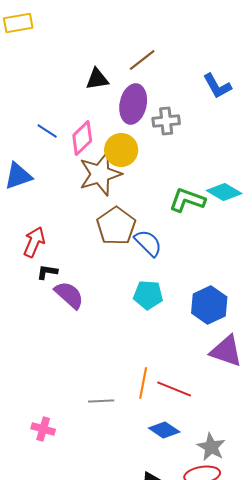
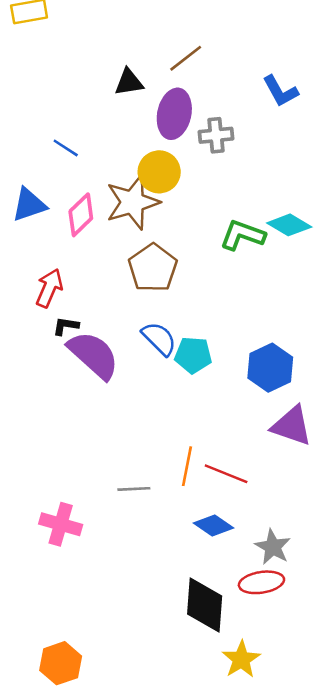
pink diamond: (82, 138) -> (81, 215), moved
blue semicircle: (148, 243) -> (159, 339), moved
purple semicircle: (69, 295) -> (93, 355), size x1.4
pink cross: (43, 429) -> (61, 524), size x1.4

